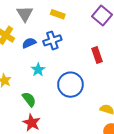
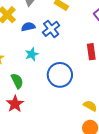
blue cross: (52, 40) -> (51, 29), turned -30

